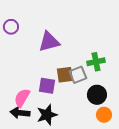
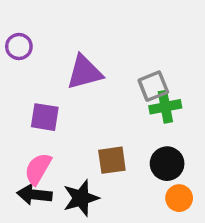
brown square: (65, 75) -> (112, 160), moved
gray square: (78, 75) -> (153, 86), moved
purple square: (47, 86) -> (45, 117), moved

